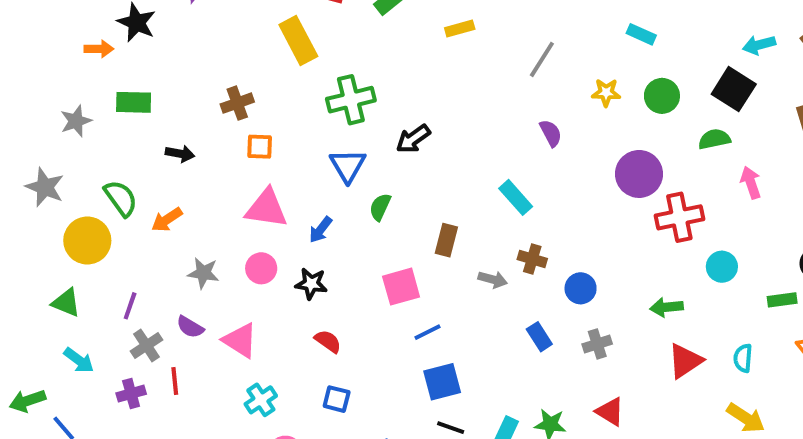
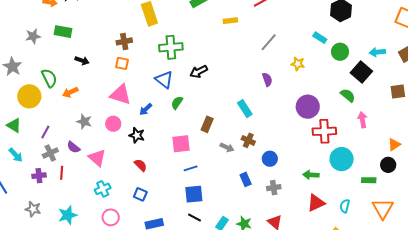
green circle: (662, 96) -> (340, 52), moved
brown cross: (237, 103) -> (124, 41), moved
green semicircle: (714, 139) -> (348, 95), turned 42
blue triangle: (348, 166) -> (164, 80), turned -30
cyan circle: (722, 267) -> (342, 159), size x1.5

